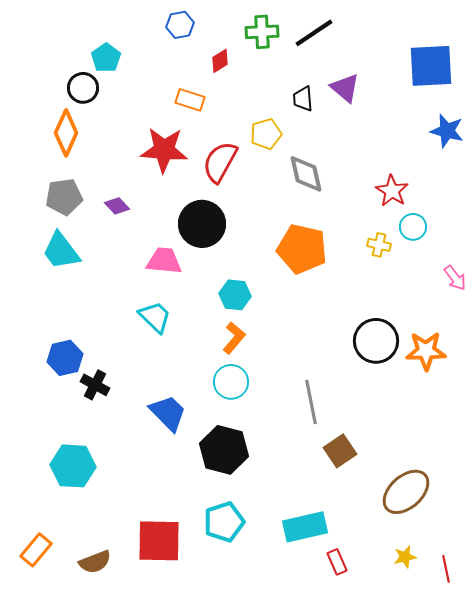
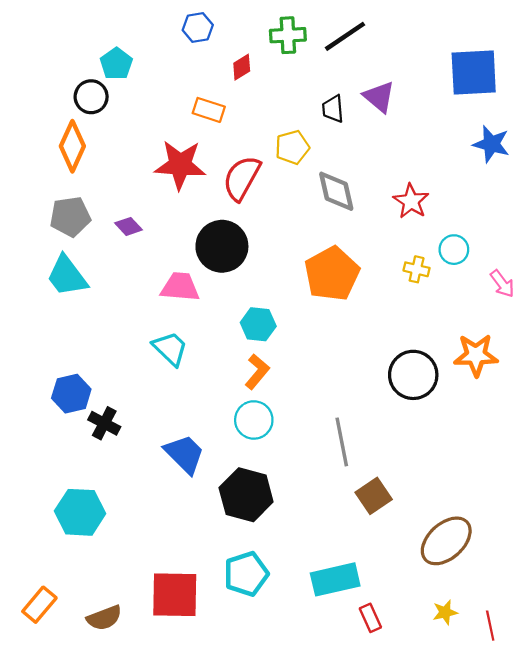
red star: (392, 191) -> (411, 201), moved
orange pentagon: (302, 249) -> (332, 274), turned 30
pink arrow: (455, 278) -> (502, 284), moved
orange star: (426, 351) -> (476, 355), moved

